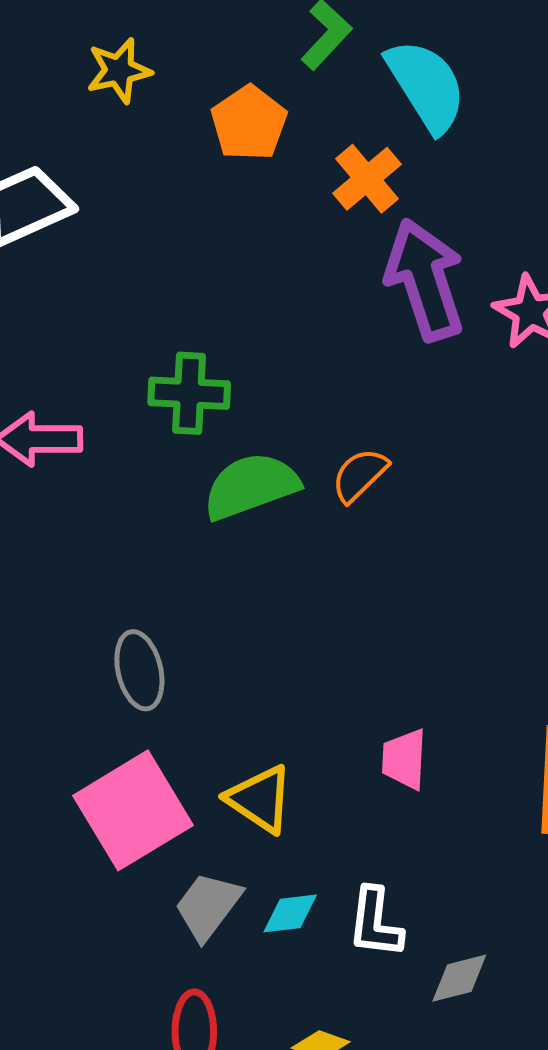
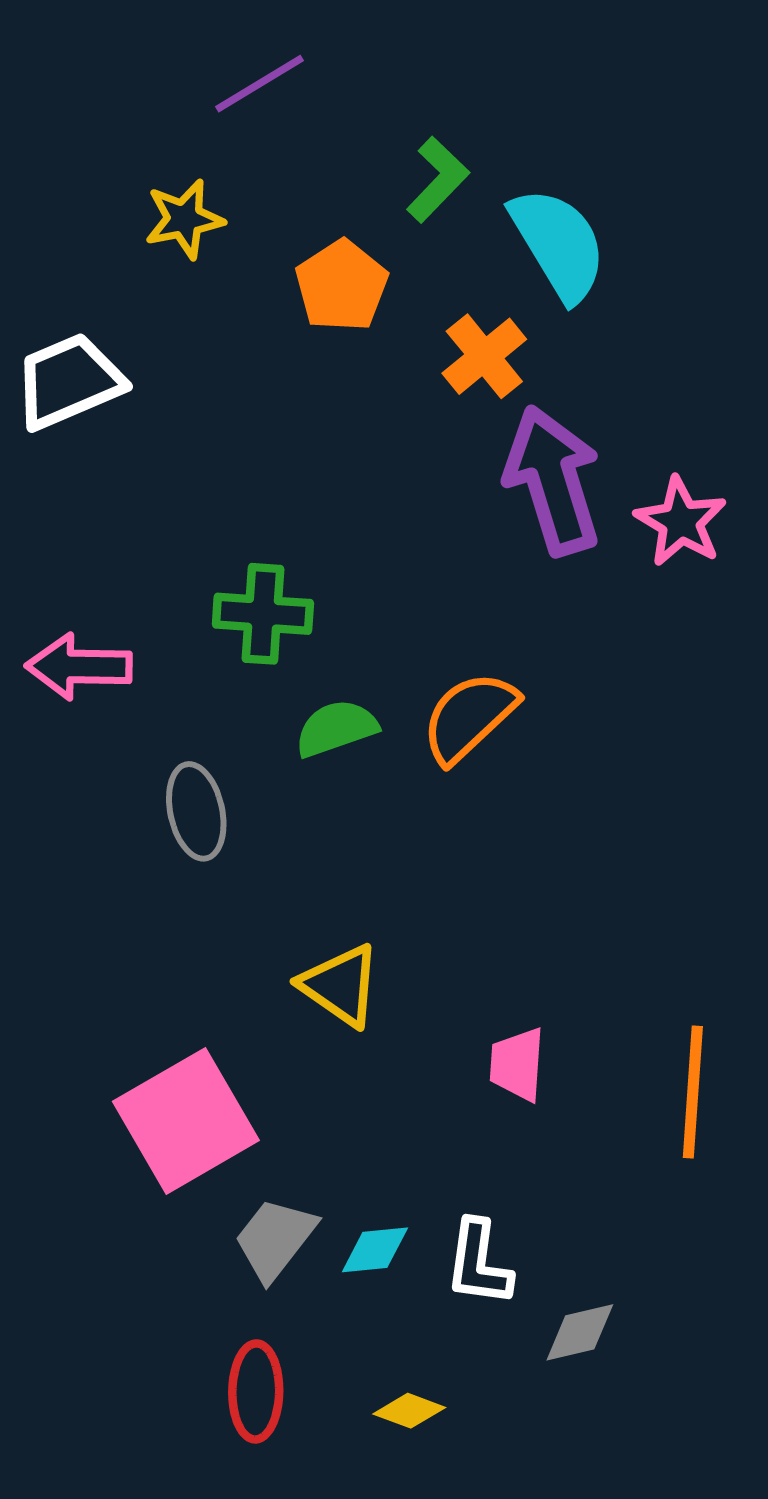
orange semicircle: (360, 475) -> (469, 717), size x1.4
green semicircle: (251, 486) -> (336, 728), size x0.7
gray ellipse: (139, 670) -> (196, 811), moved
yellow triangle: (260, 799) -> (340, 985), moved

